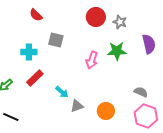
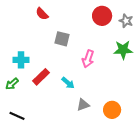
cyan cross: (29, 52) -> (21, 60), moved
pink arrow: (92, 60) -> (88, 59), moved
cyan arrow: (62, 92) -> (68, 83), moved

